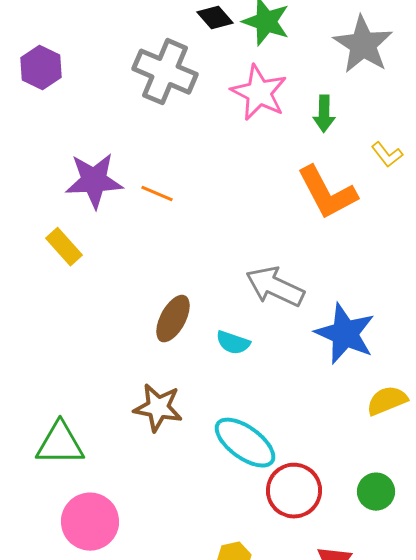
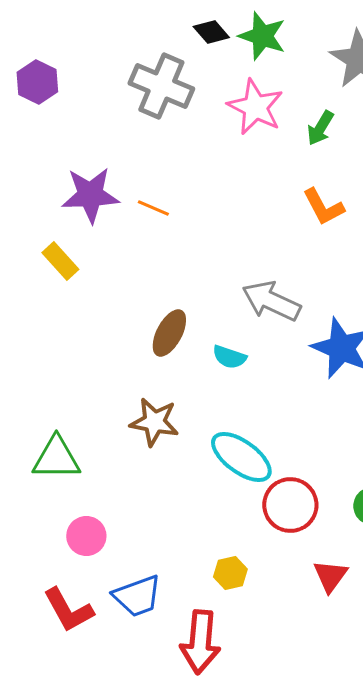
green arrow: (324, 114) -> (320, 128), turned 30
orange L-shape: (327, 193) -> (323, 207), size x0.7
pink circle: (90, 522) -> (86, 536), size x0.7

